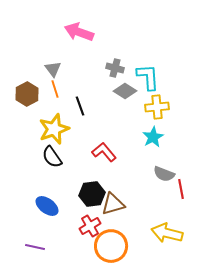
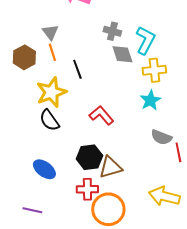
cyan L-shape: (148, 77) -> (145, 40), turned 32
gray diamond: (125, 91) -> (122, 54), turned 40
red cross: (90, 226) -> (87, 189), turned 30

